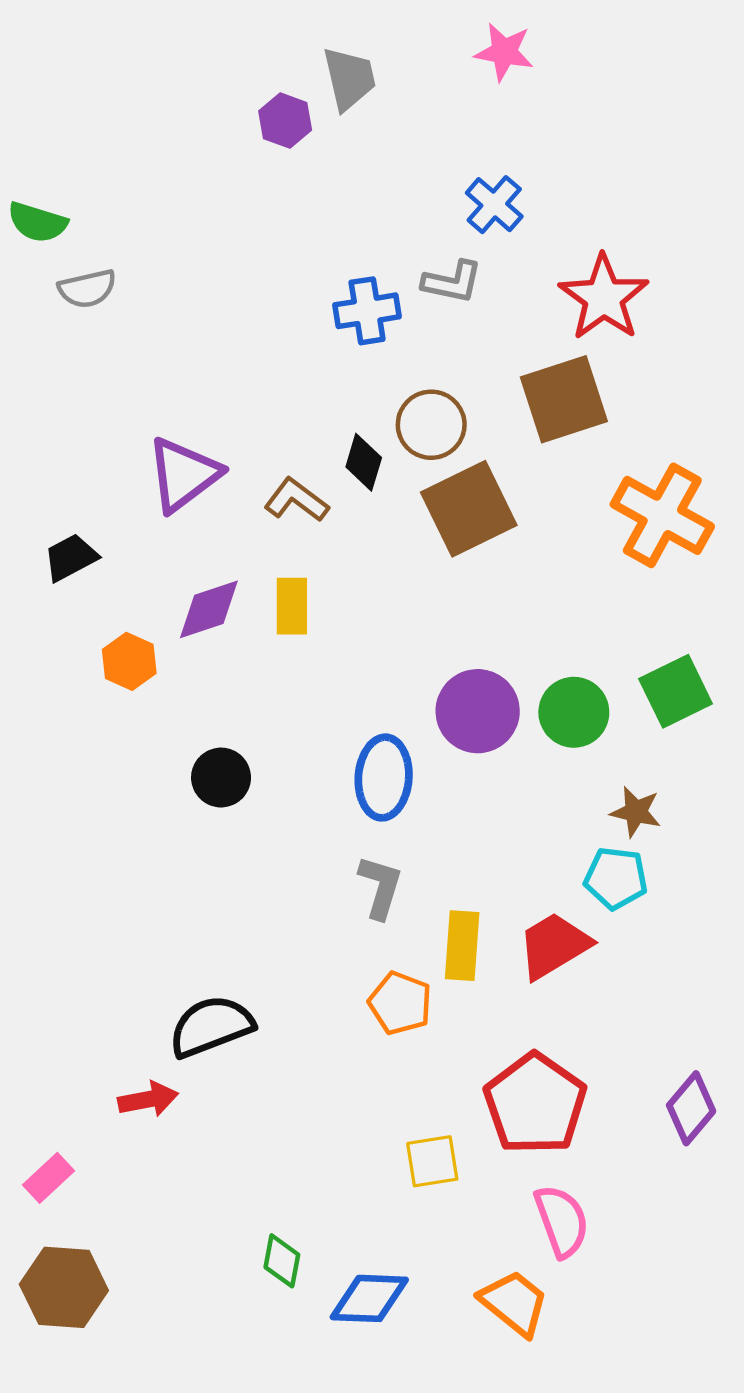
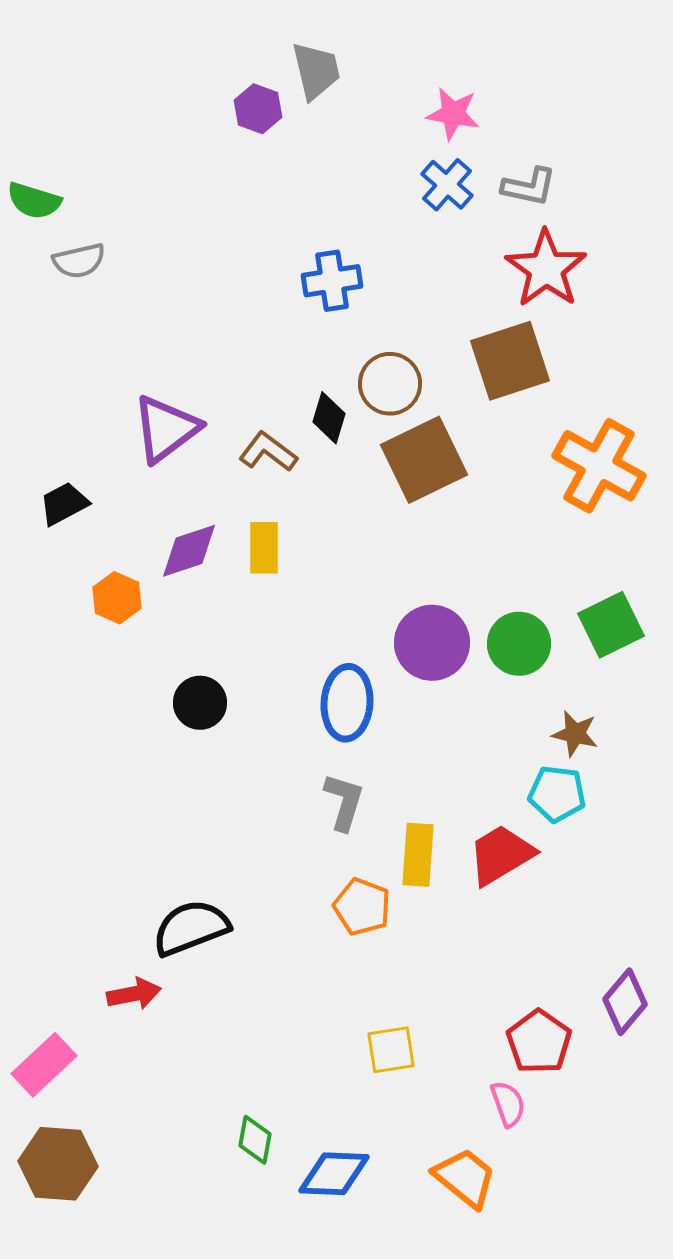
pink star: (504, 52) -> (453, 114), moved
gray L-shape: (452, 282) -> (529, 187), moved
red pentagon: (535, 1104) -> (539, 1042), moved, size x0.7
pink rectangle: (48, 1178) -> (44, 1065), size x1.4
pink semicircle: (562, 1221) -> (508, 1104), size x0.7

